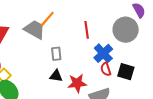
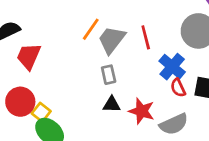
gray trapezoid: (35, 29) -> (112, 40), moved, turned -75
red star: (77, 83) -> (142, 111), turned 30

